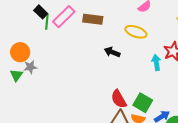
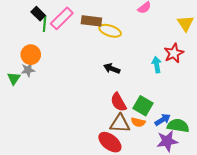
yellow ellipse: (136, 32) -> (110, 31), moved
orange circle: (20, 52) -> (31, 55), moved
black arrow: (112, 52) -> (112, 69), moved

